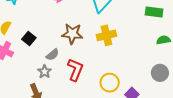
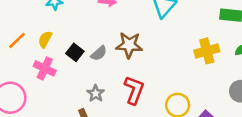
yellow cross: (106, 35) -> (207, 51), moved
gray semicircle: (52, 55) -> (99, 53), moved

